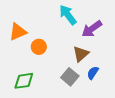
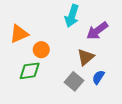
cyan arrow: (68, 15) -> (72, 16), turned -125
green diamond: (24, 81) -> (30, 71), moved

